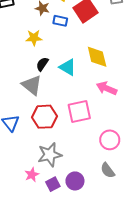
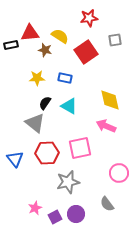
blue rectangle: (60, 21) -> (65, 78), moved
yellow diamond: (97, 57) -> (110, 100), moved
pink circle: (110, 140) -> (119, 173), moved
gray star: (50, 155) -> (68, 182), moved

